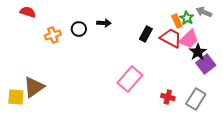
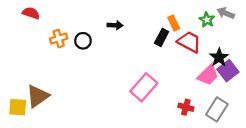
orange rectangle: (177, 21) -> (174, 23), moved
black circle: (79, 29) -> (83, 41), moved
pink trapezoid: (189, 39) -> (208, 75), moved

